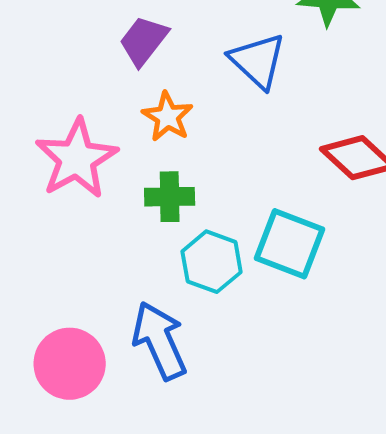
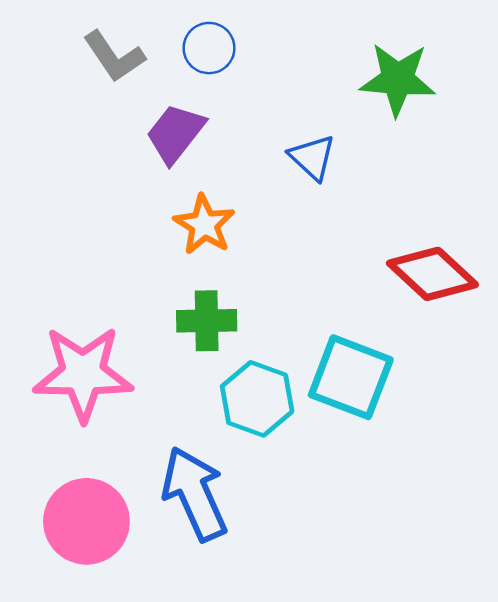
blue triangle: (258, 61) -> (312, 157), size x0.7
pink star: (77, 159) -> (83, 374), moved, turned 30

